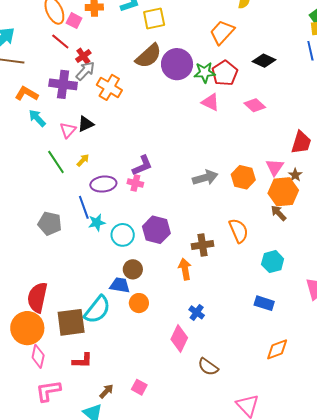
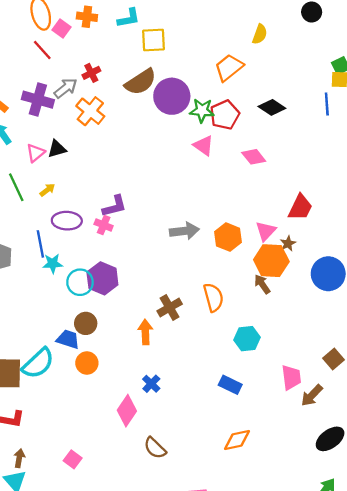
red cross: (83, 56) -> (91, 73), moved
purple hexagon: (156, 230) -> (102, 278), moved
brown cross: (202, 245) -> (170, 307), turned -30
brown arrow: (106, 391) -> (19, 458), moved, turned -42

